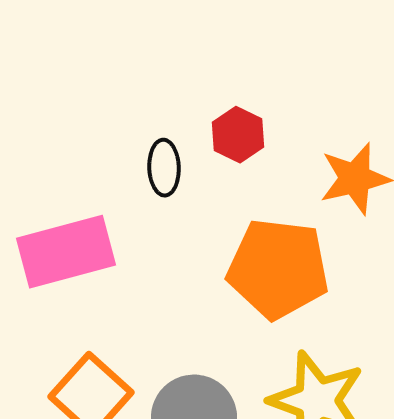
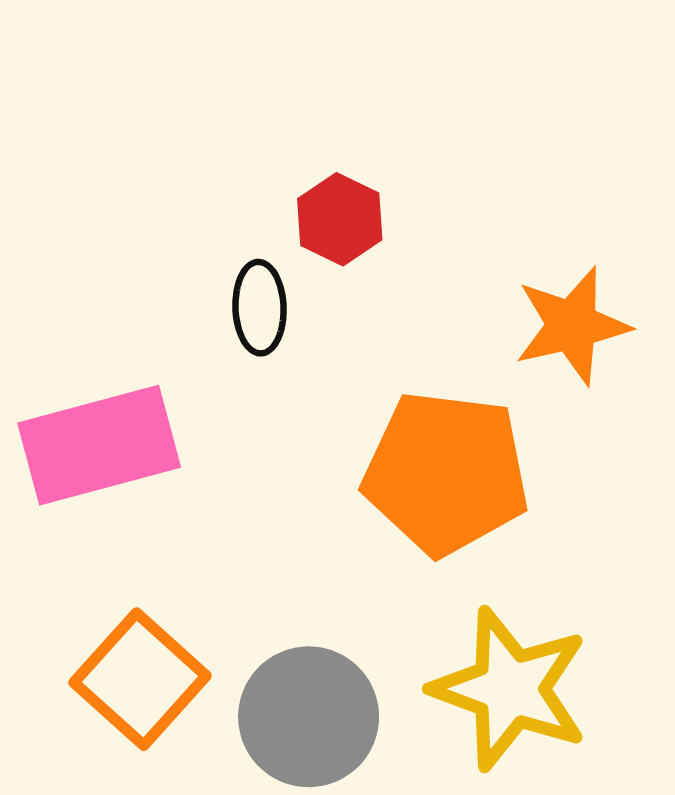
red hexagon: (238, 135) -> (340, 219), moved

